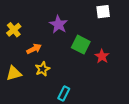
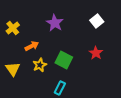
white square: (103, 12) -> (97, 21), moved, turned -32
green square: (81, 45) -> (64, 60), moved
yellow triangle: (14, 73) -> (13, 69), turned -49

